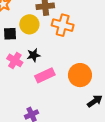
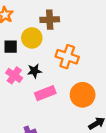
orange cross: (63, 25) -> (67, 57), moved

